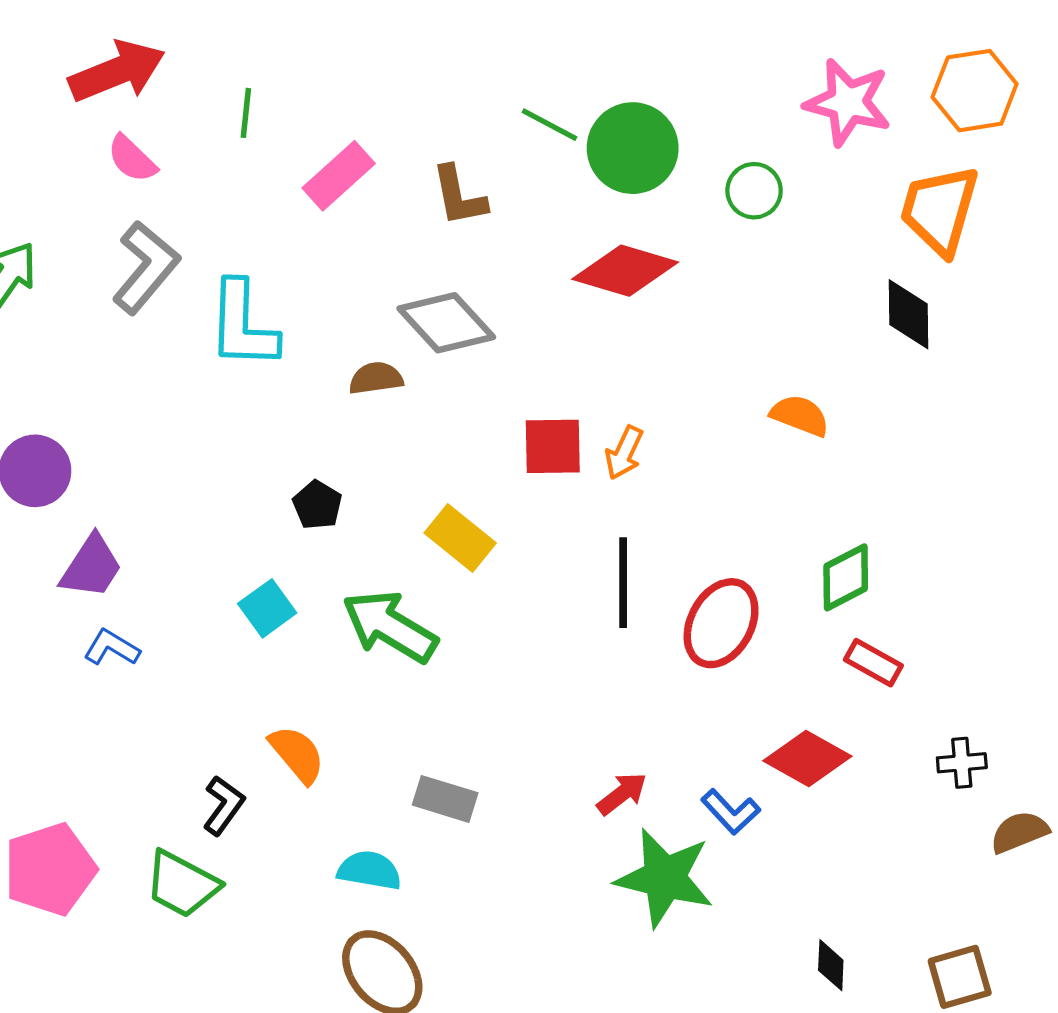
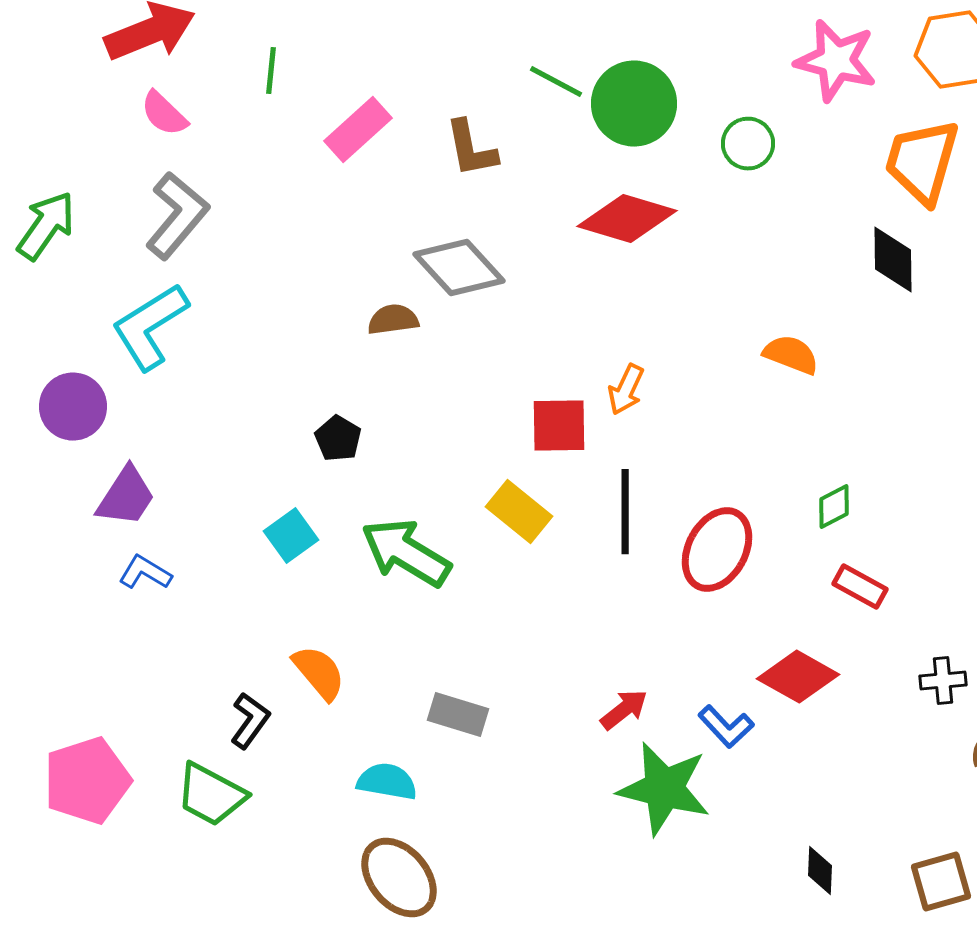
cyan L-shape: (243, 325) -> (150, 327), moved, turned 56
red square: (553, 446) -> (559, 426), moved
yellow rectangle: (460, 538) -> (519, 512), moved
green diamond: (846, 577) -> (834, 507), size x0.7

